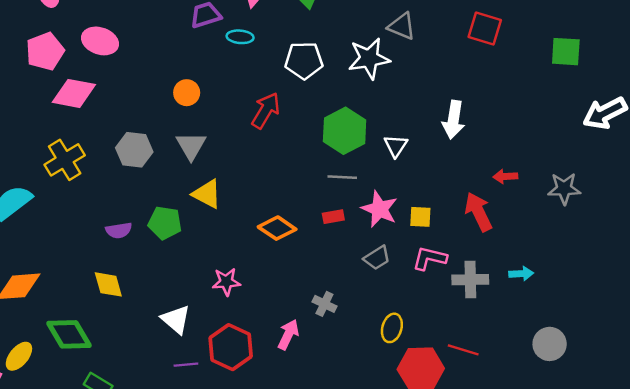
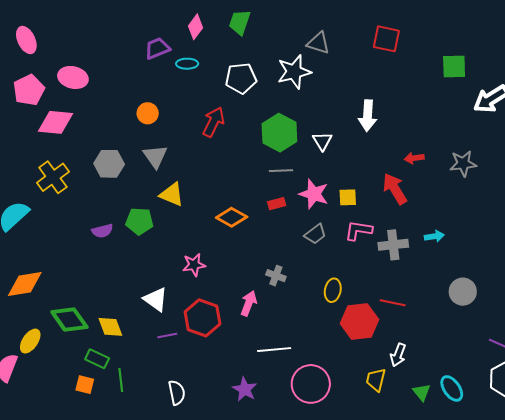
green square: (566, 52) -> (454, 66), moved
yellow diamond: (108, 284) -> (110, 327), moved

